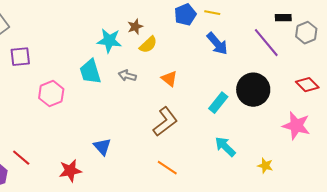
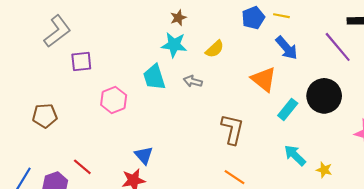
brown star: (135, 27) -> (178, 18), moved
orange triangle: (169, 79) -> (264, 79), moved, size x1.5
brown L-shape: (165, 122) -> (232, 129), turned -40
blue triangle: (102, 147) -> (144, 155), moved
yellow star: (265, 166) -> (324, 170), moved

